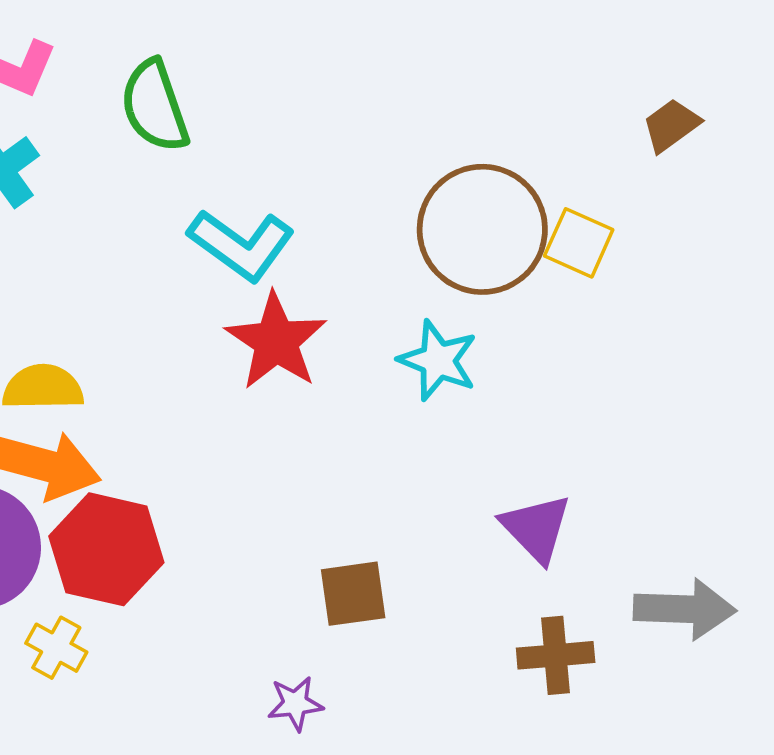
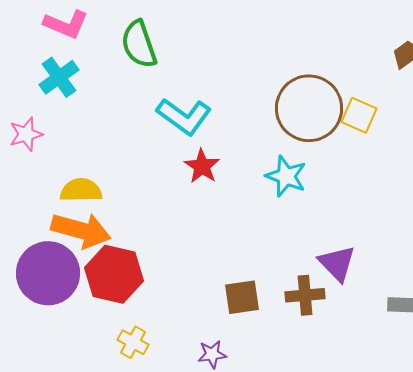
red star: (276, 341) -> (202, 166), size x0.7
yellow cross: (56, 648) -> (133, 342), moved
brown cross: (556, 655) -> (305, 295), moved

